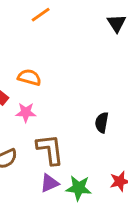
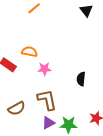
pink star: (26, 112) -> (44, 69), moved

